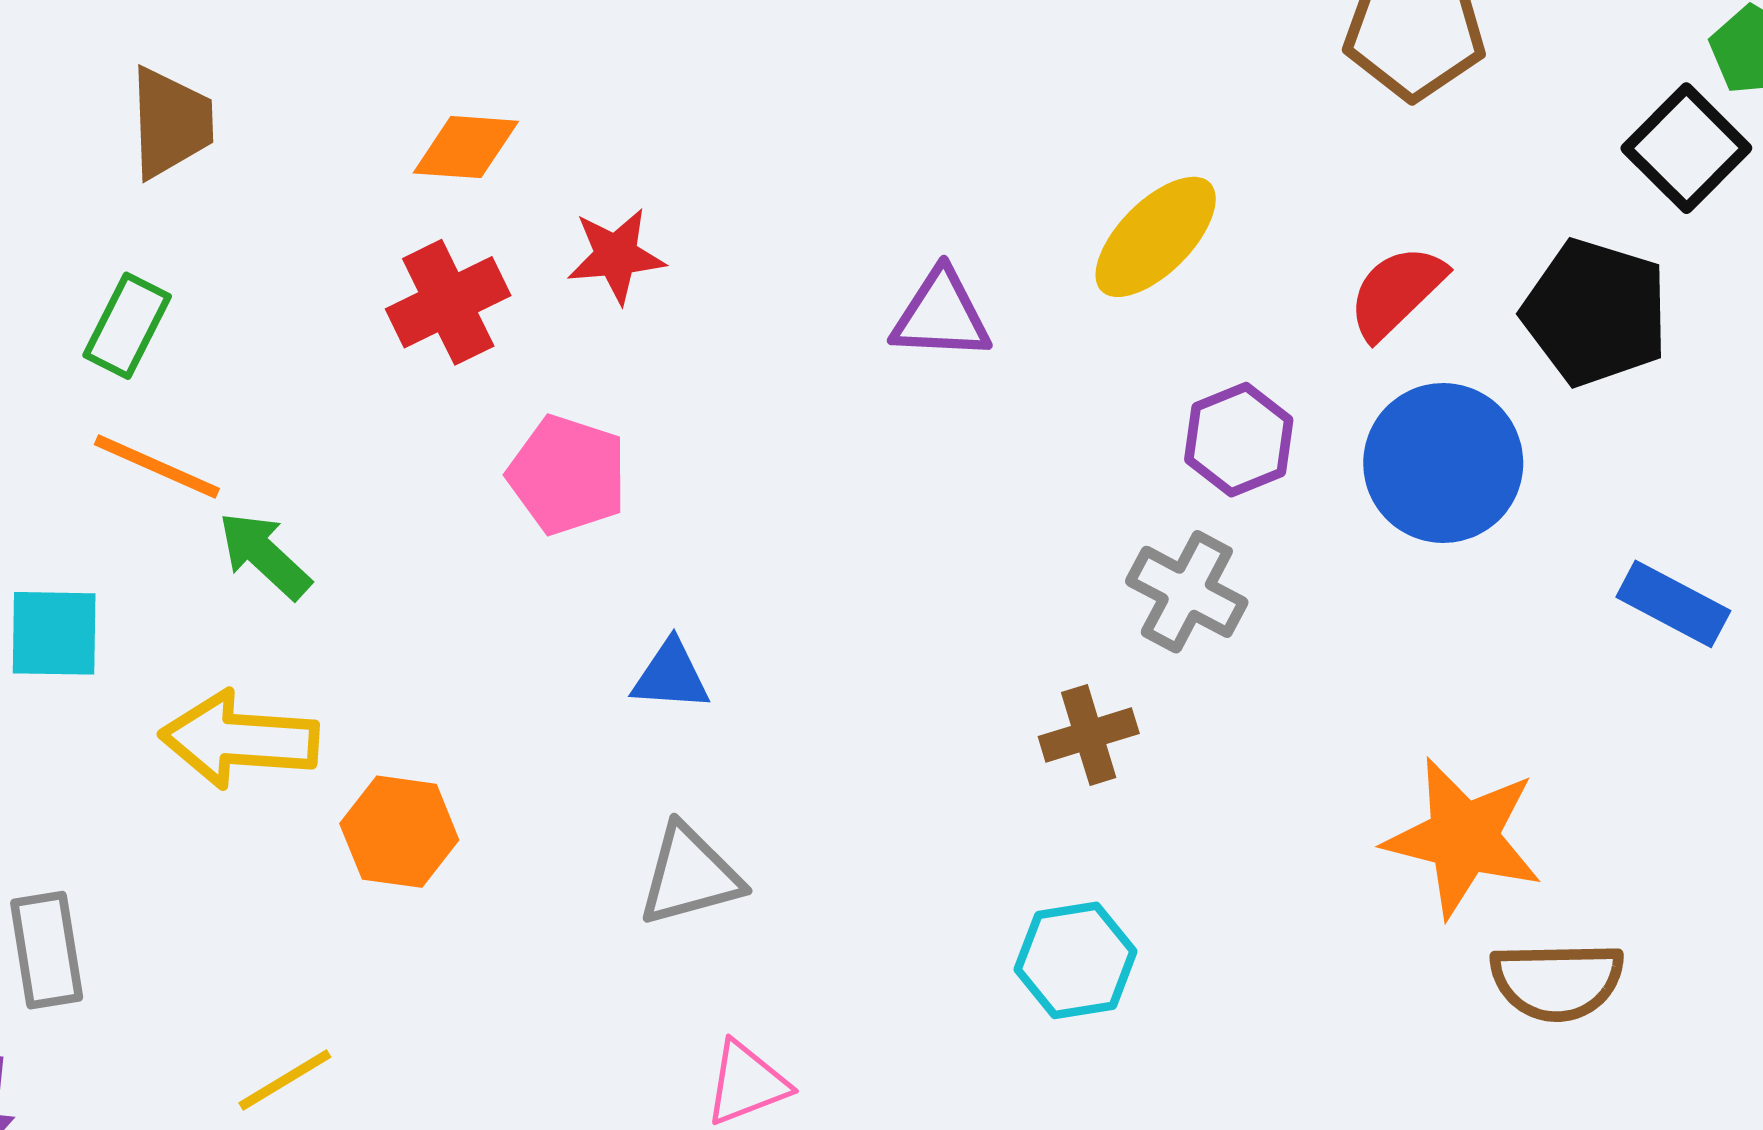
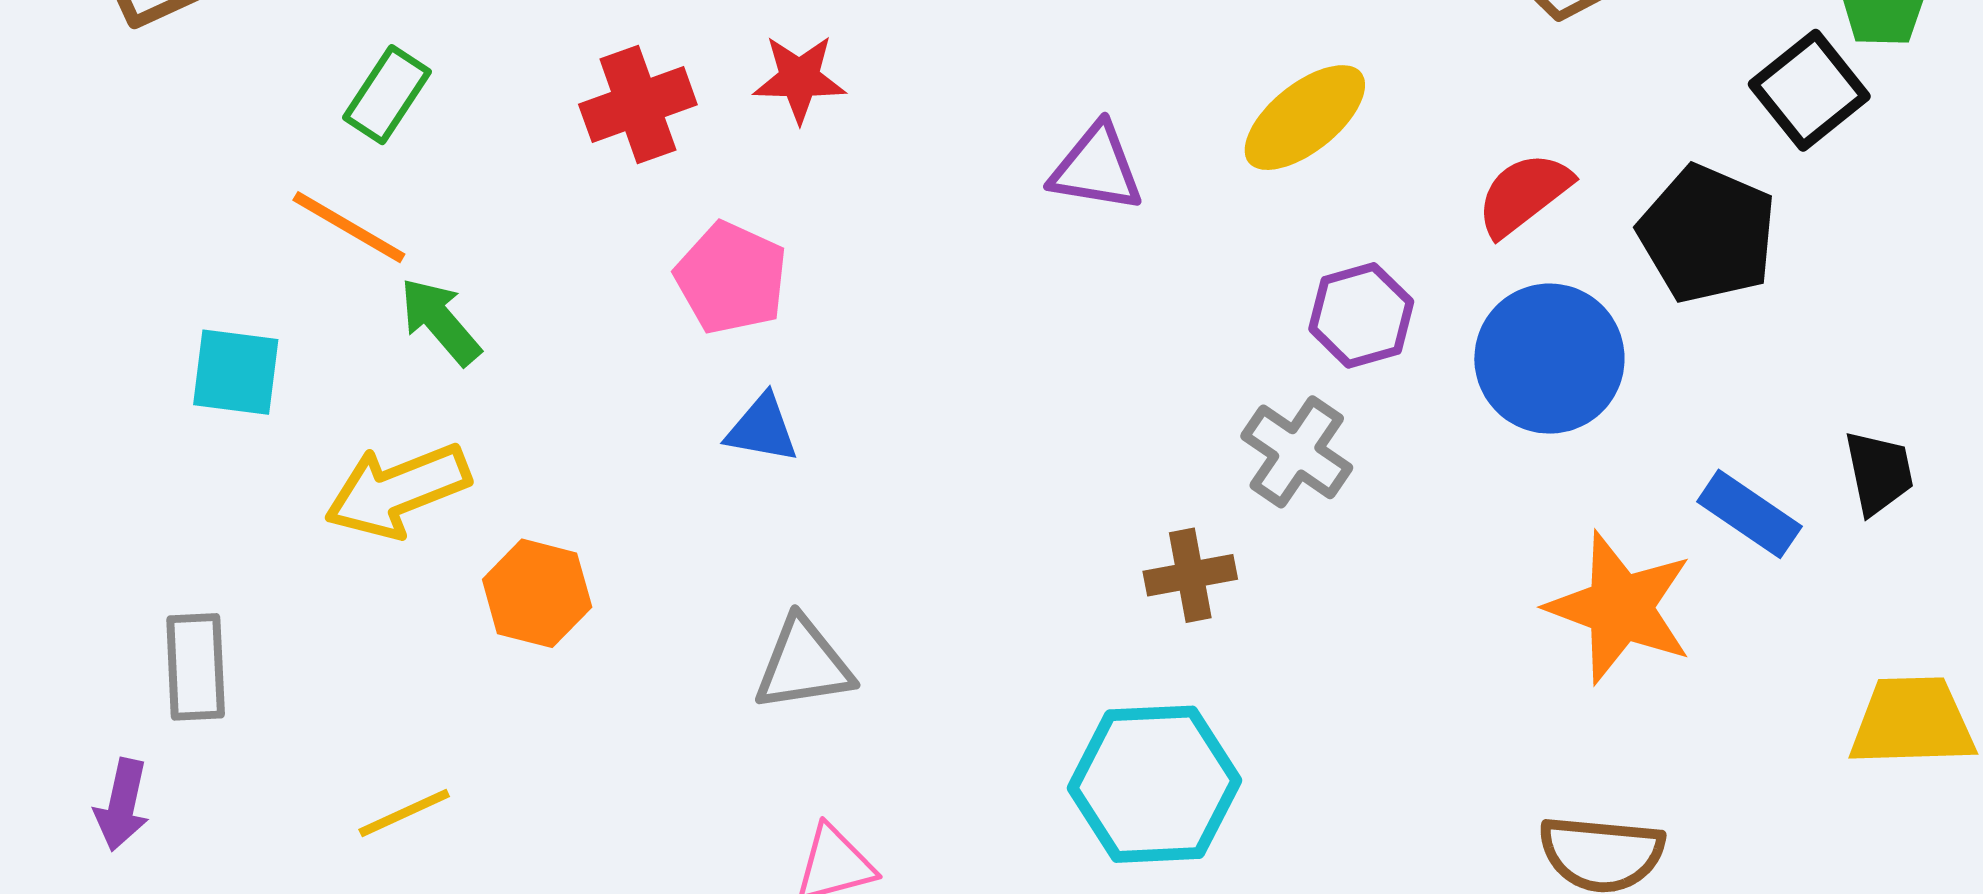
green rectangle: (127, 326) -> (387, 95), moved
blue triangle: (671, 676) -> (762, 429), moved
yellow arrow: (239, 740) -> (397, 491), turned -32
orange star: (1463, 837) -> (1620, 608), moved
cyan hexagon: (1076, 960) -> (1154, 784), size x1.5

